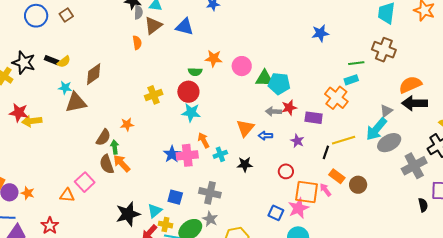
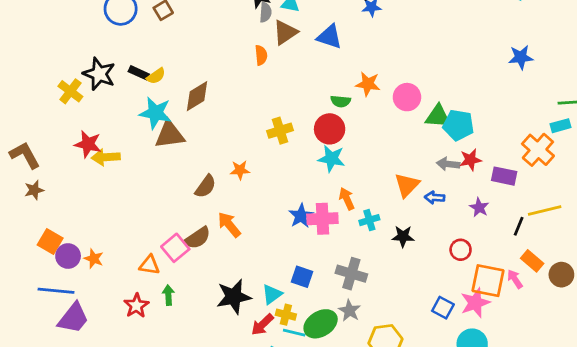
cyan star: (65, 88) -> (155, 113), size x1.6
green arrow: (115, 147) -> (168, 295), moved
brown semicircle: (107, 164) -> (197, 238), moved, turned -108
red star: (50, 226) -> (136, 306), moved

